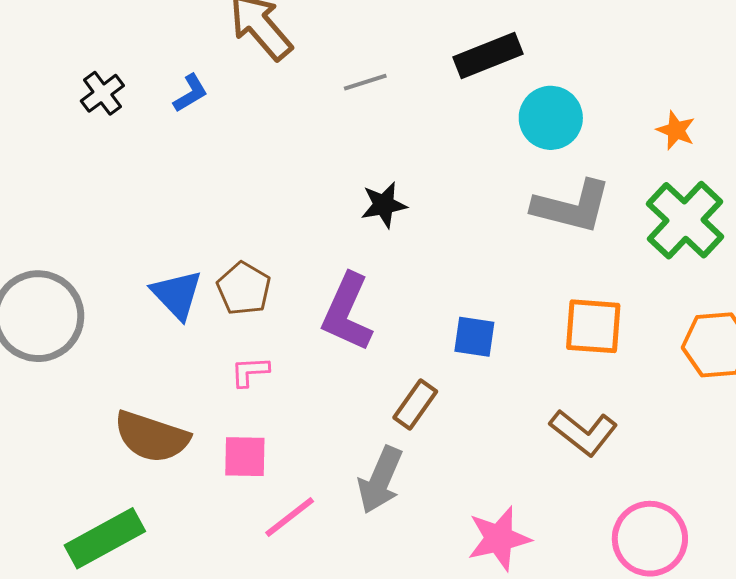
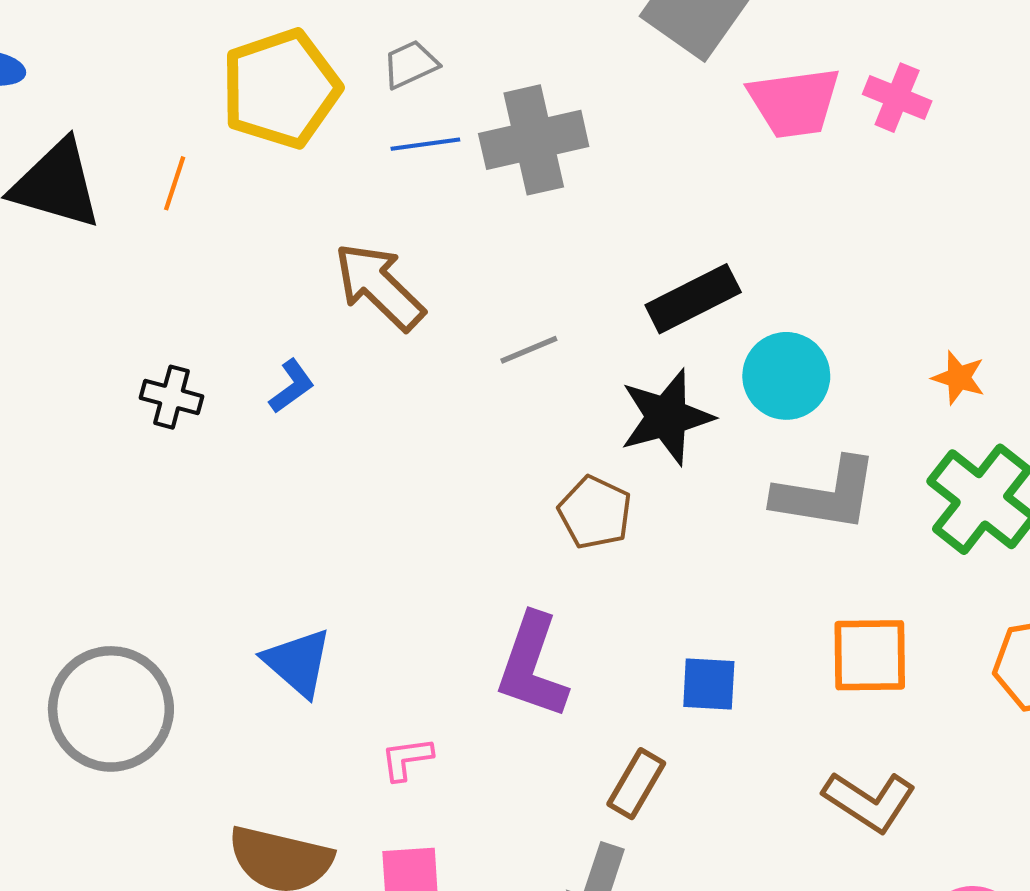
black cross: (102, 93) -> (172, 397), turned -33
black star: (384, 205) -> (667, 417), moved, size x1.5
brown pentagon: (244, 289) -> (595, 512), moved

